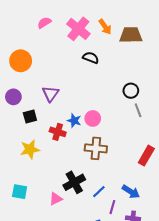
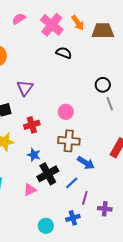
blue star: (74, 121) -> (34, 155), moved
red cross: (58, 132) -> (32, 125), turned -35
blue arrow: (131, 192) -> (86, 163), moved

